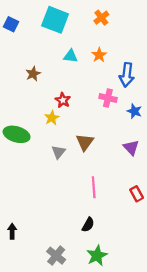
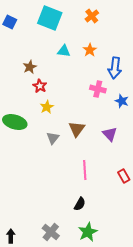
red star: (63, 100) -> (40, 86), moved
purple triangle: (131, 148) -> (110, 134), moved
black arrow: (12, 231) -> (11, 236), moved

